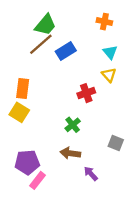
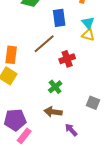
brown line: (41, 44) -> (44, 44), moved
blue rectangle: (66, 51) -> (59, 18), moved, turned -66
yellow triangle: (109, 75) -> (88, 35), moved, turned -32

